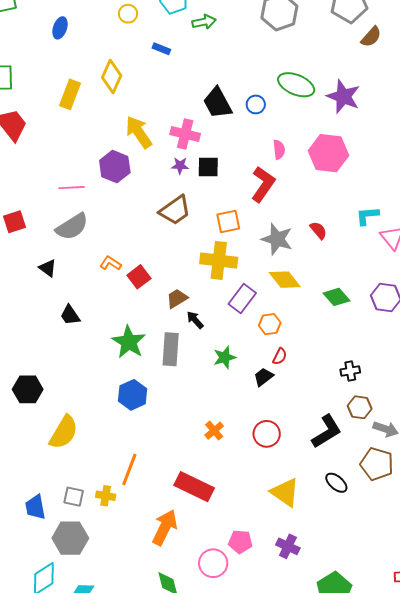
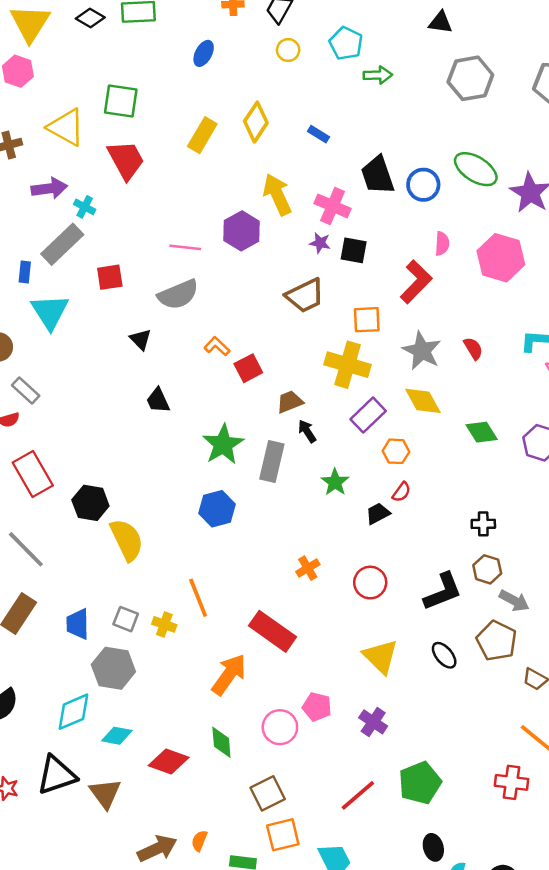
blue rectangle: (161, 49) -> (318, 134), moved
blue circle: (256, 104) -> (423, 185), size x1.4
green star: (225, 357) -> (335, 482), turned -30
black hexagon: (28, 389) -> (90, 503), moved
yellow semicircle: (64, 432) -> (127, 540), turned -66
orange line: (129, 469) -> (198, 598), turned -52

